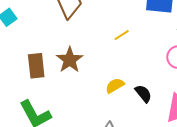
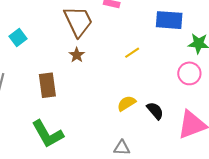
brown star: (70, 60) -> (77, 55), moved, size x0.6

